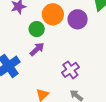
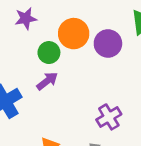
purple cross: (70, 70) -> (109, 117), moved

